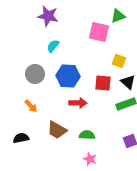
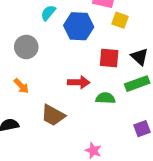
yellow square: (119, 61) -> (120, 20), moved
blue hexagon: (68, 76) -> (79, 26), moved
green semicircle: (87, 135) -> (105, 98), moved

